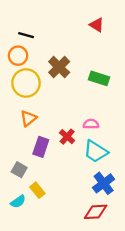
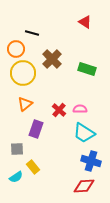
black line: (26, 35) -> (32, 33), moved
red cross: (67, 137) -> (59, 110), moved
gray square: (19, 170) -> (17, 149), turned -32
blue cross: (104, 183) -> (91, 161), turned -36

